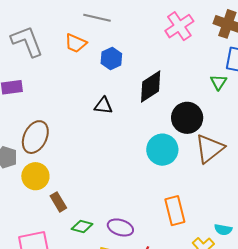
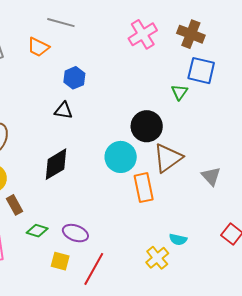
blue hexagon: (111, 58) -> (74, 78), moved
black diamond: (151, 86) -> (56, 164), moved
orange rectangle: (175, 211) -> (144, 188), moved

